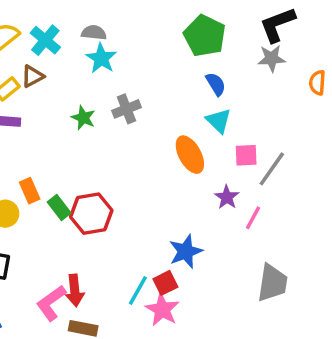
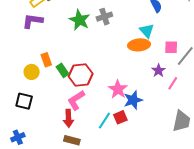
green star: (83, 118) -> (80, 20), size x1.5
cyan triangle: (219, 121) -> (147, 31), moved
orange ellipse: (190, 155) -> (139, 45), turned -70
pink L-shape: (51, 303) -> (76, 100), moved
pink star: (162, 310) -> (118, 89), moved

